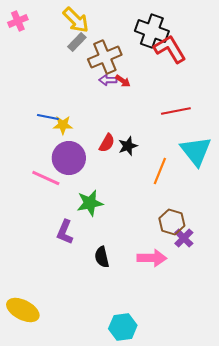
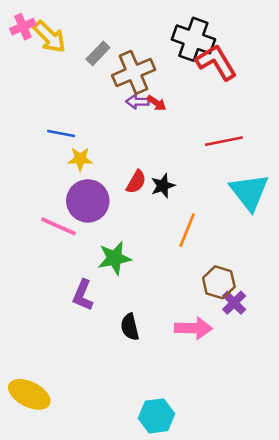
yellow arrow: (76, 20) -> (50, 37), moved
blue line: (48, 117) -> (61, 133), moved
orange line: (160, 171) -> (187, 230), moved

